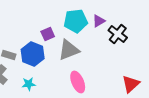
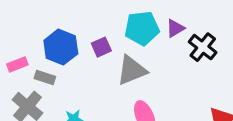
blue hexagon: (33, 54) -> (61, 47), moved

